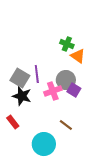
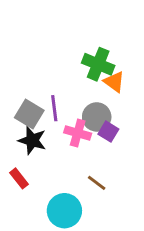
green cross: (67, 44) -> (98, 64), size x1.5
pink cross: (53, 91) -> (78, 133), turned 36

